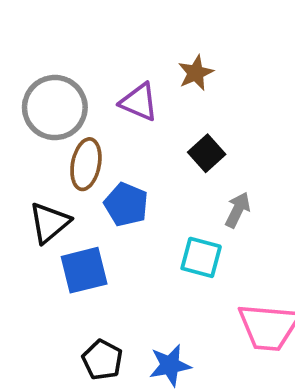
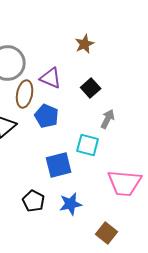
purple triangle: (139, 102) -> (51, 78), moved
blue square: (84, 270) -> (59, 165), moved

